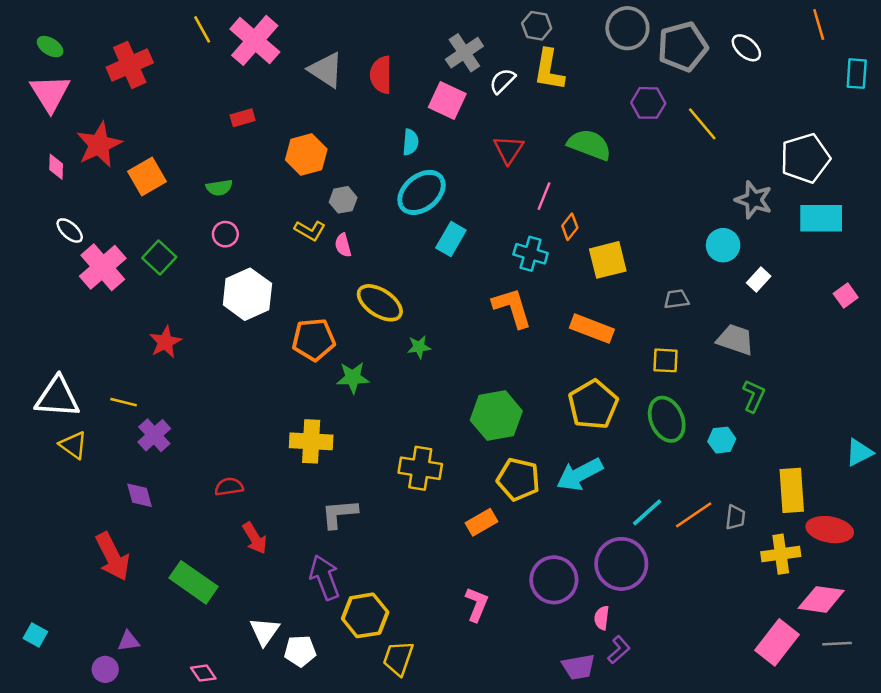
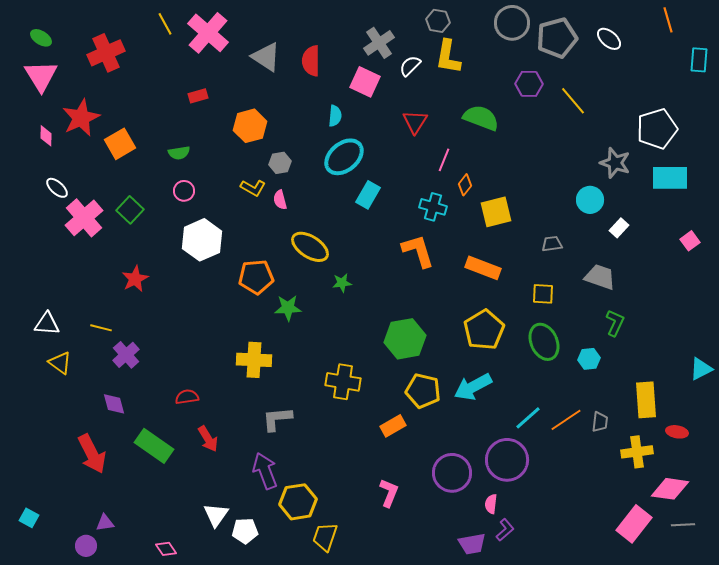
white triangle: (57, 397) -> (47, 324), size x0.7
red ellipse: (830, 530) -> (677, 432), size x0.6
green rectangle: (193, 582) -> (154, 446), moved

